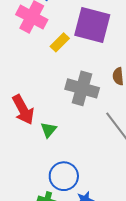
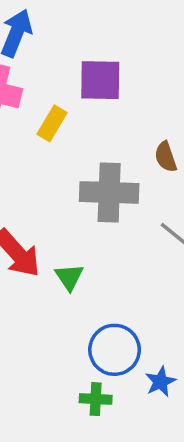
purple square: (92, 25) -> (100, 80), size x0.7

